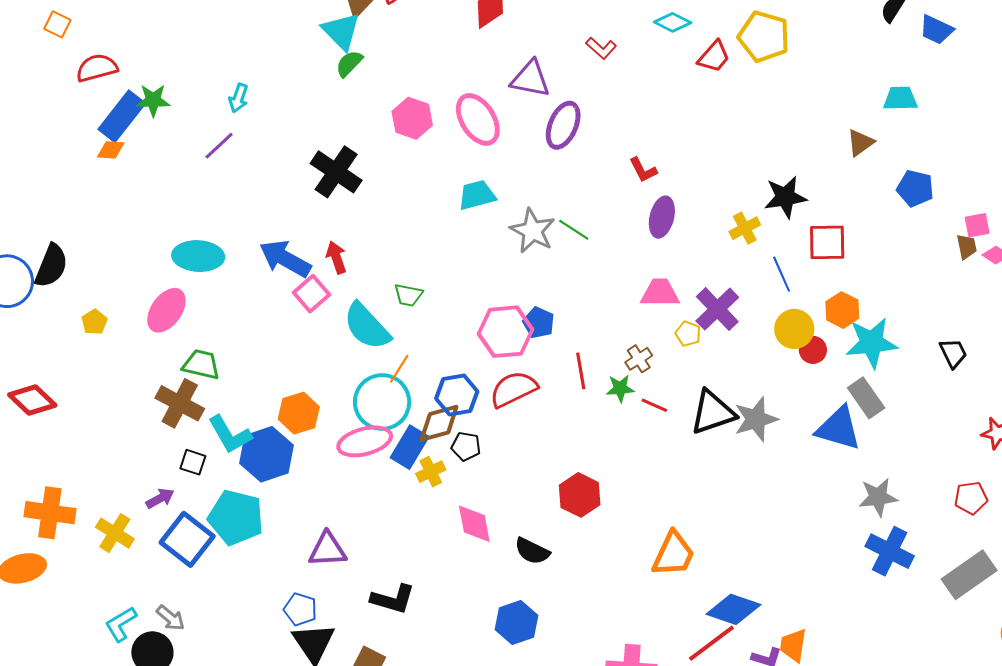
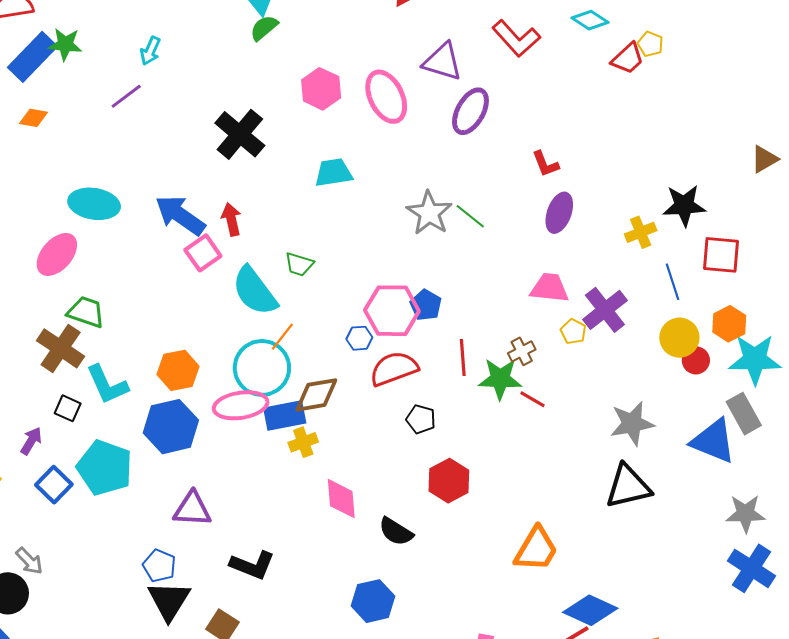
yellow pentagon: (764, 36) -> (650, 44), moved, size x0.5
red L-shape: (601, 48) -> (516, 38), size x1.6
orange diamond: (111, 150) -> (34, 118), moved
cyan trapezoid: (477, 195) -> (334, 173), moved
green star: (620, 388) -> (500, 379), size x1.5
blue hexagon: (457, 395) -> (359, 338), moved, size x0.6
black triangle: (713, 412) -> (628, 487), moved
black pentagon: (466, 446) -> (421, 419), moved
blue rectangle: (410, 447) -> (285, 416), turned 42
blue hexagon: (266, 454) -> (171, 427), moved
purple arrow: (160, 498) -> (31, 441), turned -36
blue square: (187, 539) -> (54, 485), size x0.7

